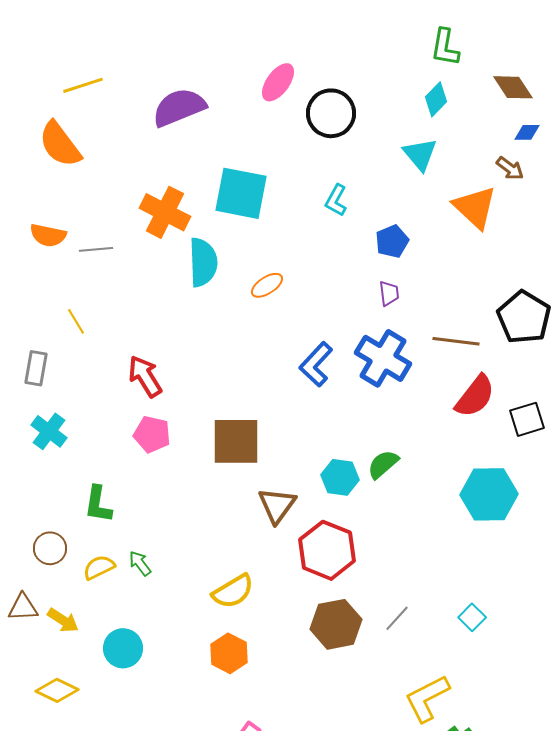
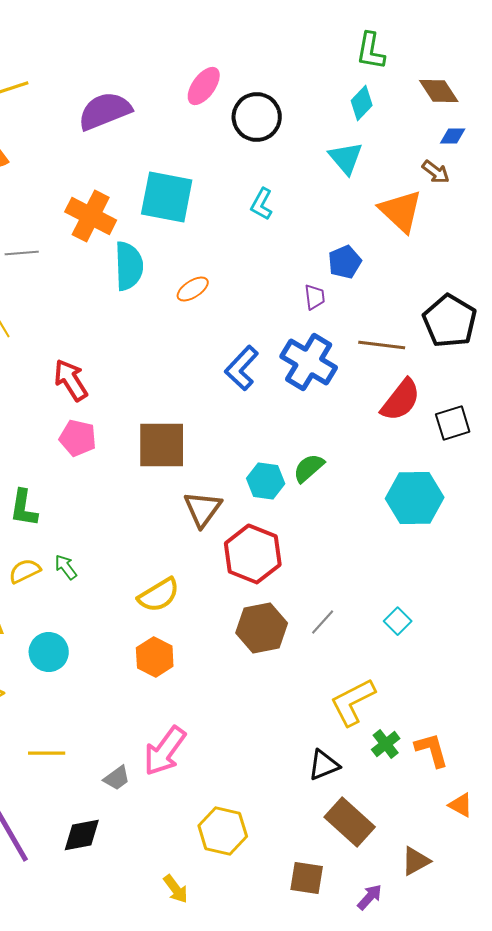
blue pentagon: (392, 241) -> (345, 262), moved

